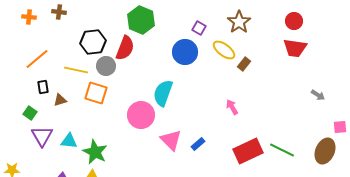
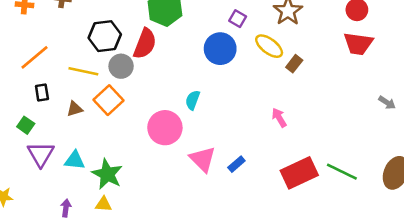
orange square: (96, 93) -> (108, 100), turned 30
cyan semicircle: (163, 93) -> (193, 100), size x0.6
brown triangle: (60, 100) -> (75, 109), moved

